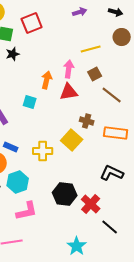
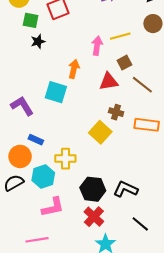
pink arrow: (69, 69) -> (97, 46), moved
red triangle: (69, 92) -> (109, 82), moved
cyan square: (30, 102) -> (56, 92), size x1.5
yellow cross: (43, 151) -> (65, 159), moved
black L-shape: (112, 173) -> (126, 189), moved
red cross: (91, 204) -> (94, 217), moved

